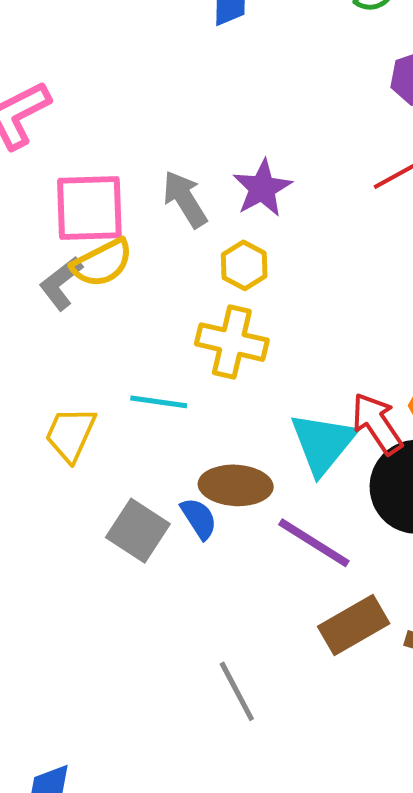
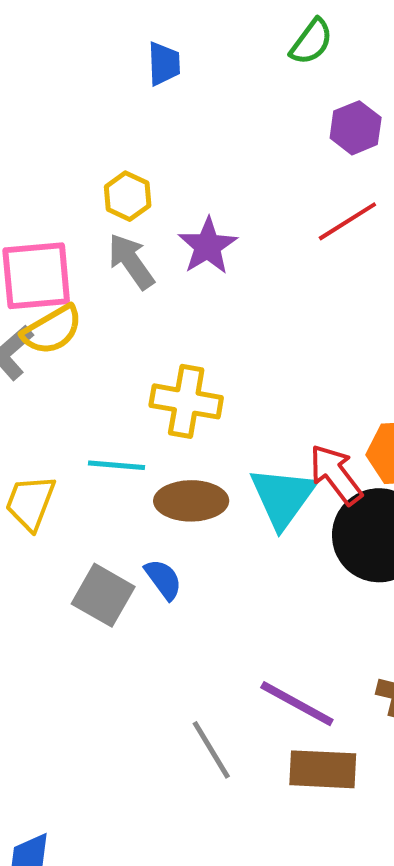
yellow hexagon: (244, 265) -> (128, 196), moved
brown ellipse: (236, 485) -> (191, 501), moved
purple line: (314, 543) -> (297, 704), moved
brown rectangle: (354, 625) -> (323, 769), moved, turned 36

